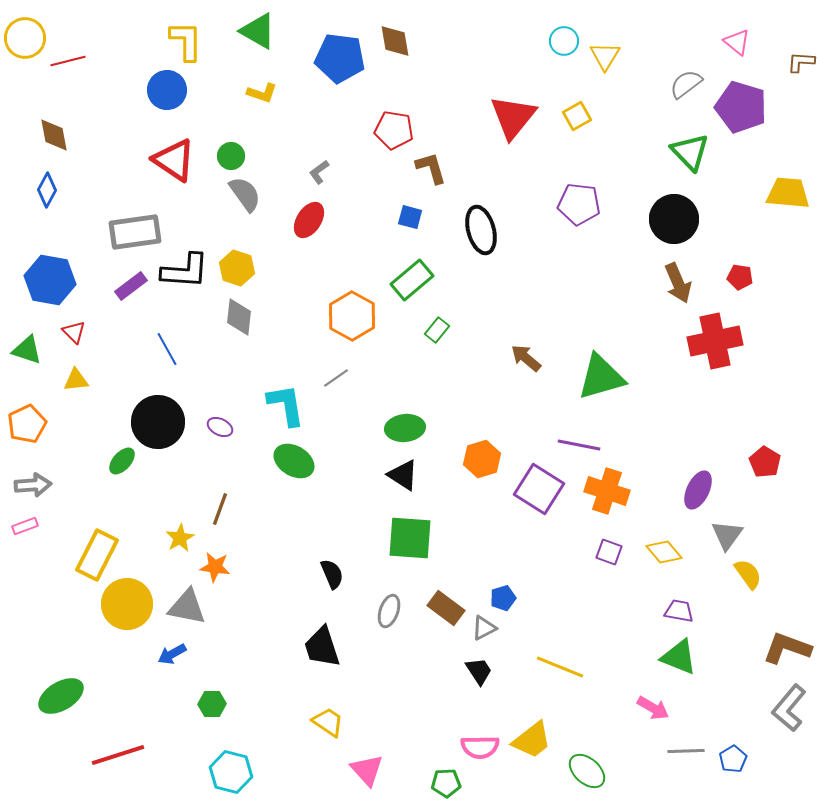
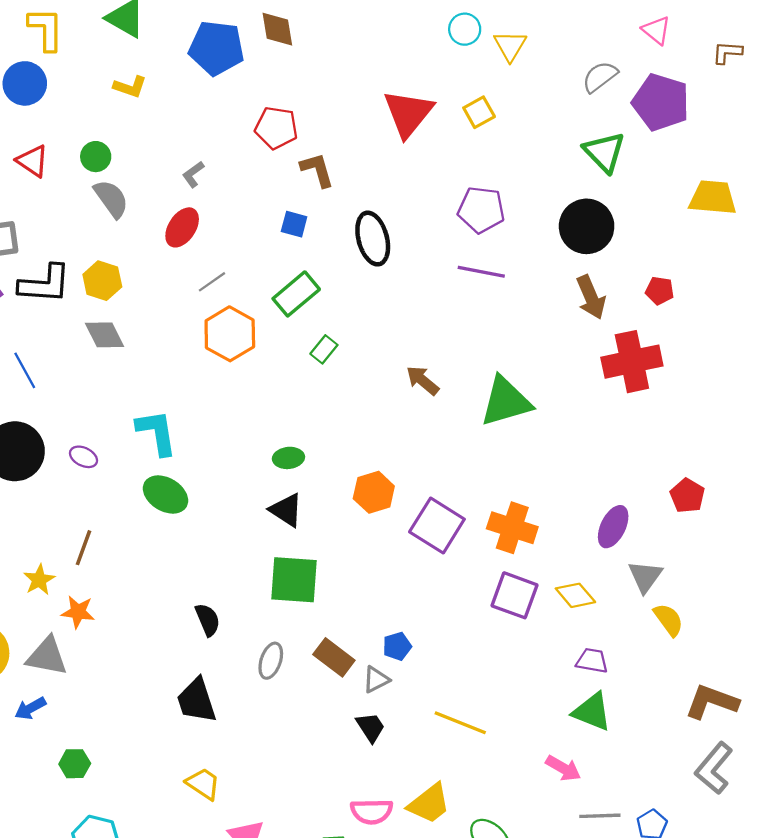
red triangle: (174, 160) -> (33, 161), size x0.7
gray diamond: (239, 317) -> (105, 335), turned -33
gray line: (336, 378) -> (212, 282), moved
green ellipse: (405, 428) -> (288, 458), size x0.7
purple line: (579, 445) -> (481, 272), moved
purple square: (609, 552) -> (515, 595), size x1.6

